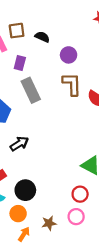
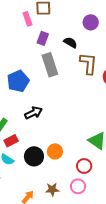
black semicircle: (42, 37) -> (70, 43), moved
purple circle: (69, 55) -> (91, 22), moved
orange circle: (18, 214) -> (55, 151), moved

